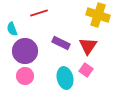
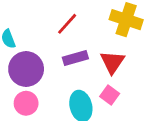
red line: (39, 13) -> (67, 24), moved, turned -30
purple rectangle: (61, 43) -> (75, 58), turned -42

